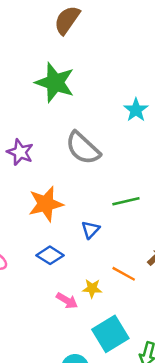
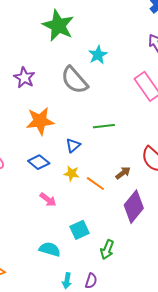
cyan star: (136, 110) -> (98, 55), moved
yellow star: (92, 288) -> (72, 173), moved
cyan square: (110, 334) -> (79, 230), size x0.7

